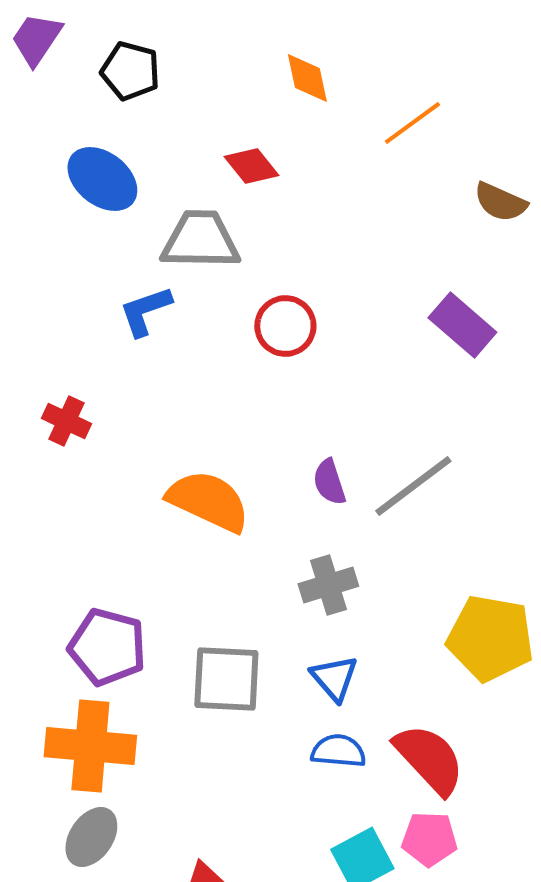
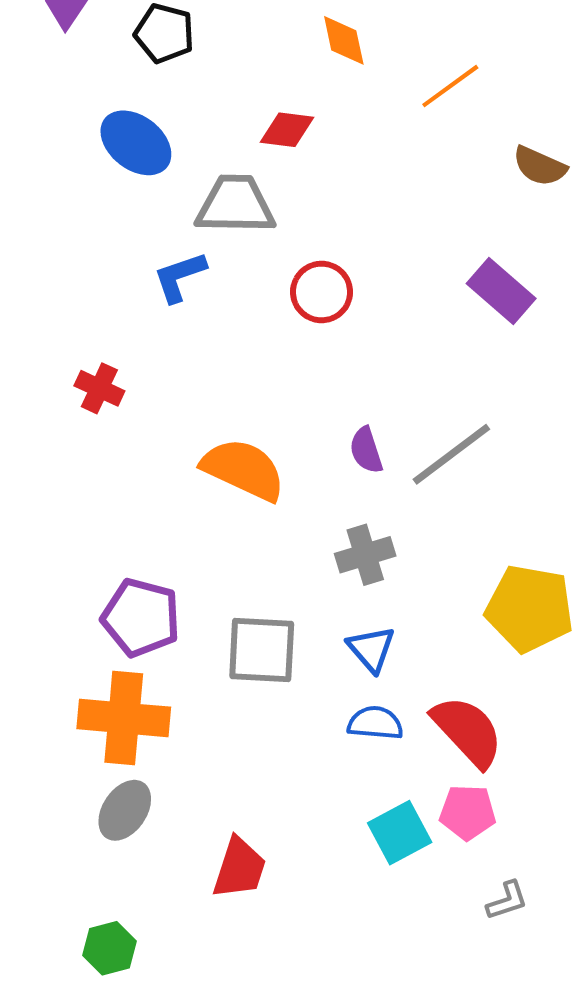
red diamond: (251, 166) -> (287, 130), turned -44

